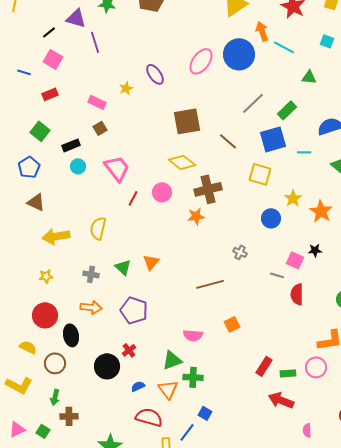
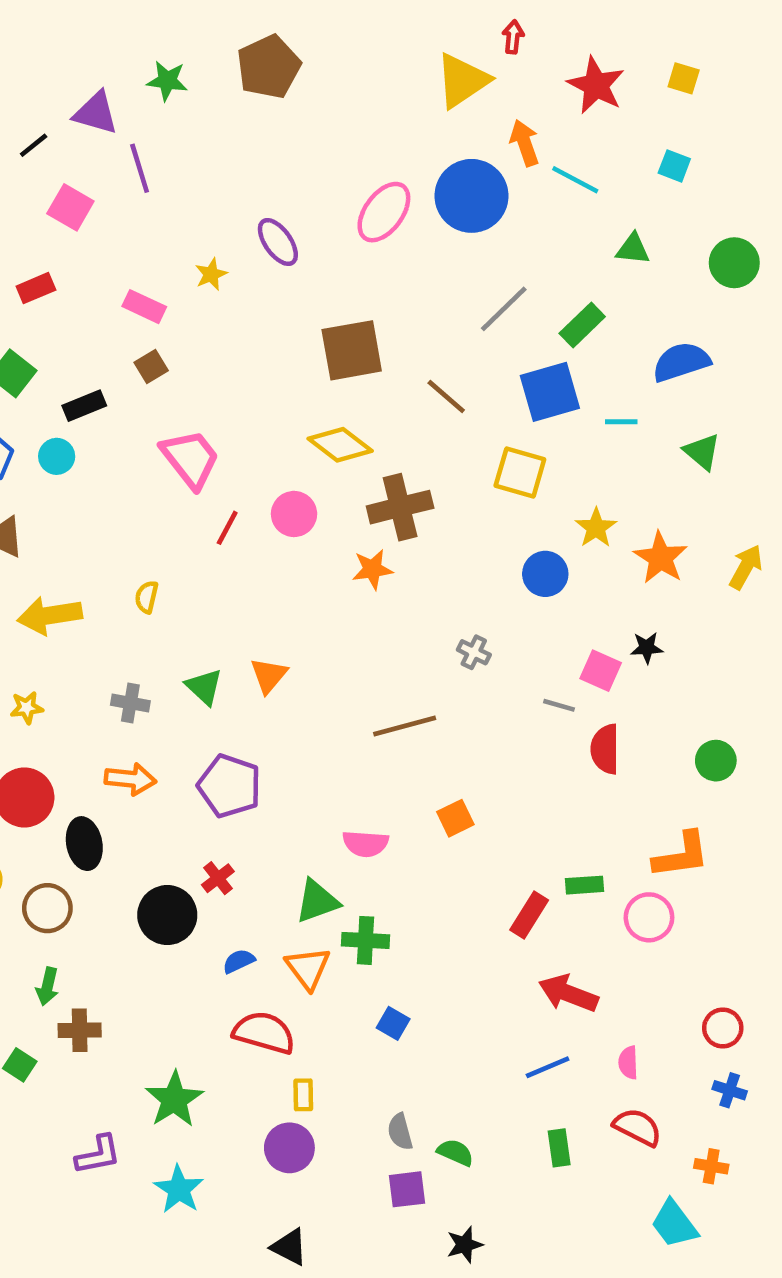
pink square: (53, 59) -> (70, 207), moved
cyan circle: (78, 166) -> (57, 456), moved
yellow semicircle: (98, 228) -> (147, 597), size x0.6
green rectangle: (288, 373) -> (584, 885), moved
blue line: (187, 432) -> (548, 1067), moved, turned 30

